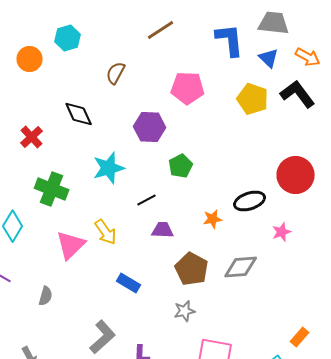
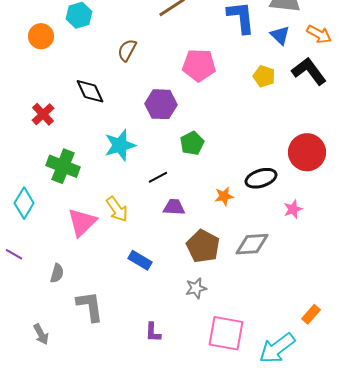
yellow pentagon: (253, 99) -> (264, 76), size x0.7
gray L-shape: (103, 337) -> (90, 306), moved, turned -56

